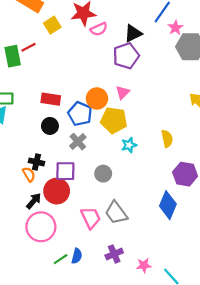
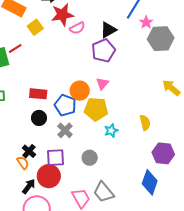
black cross: (36, 162) -> (29, 151), turned 32

